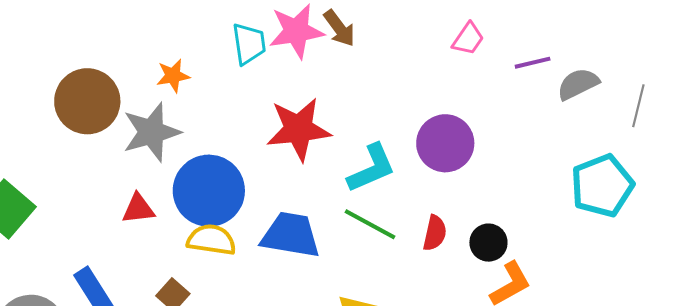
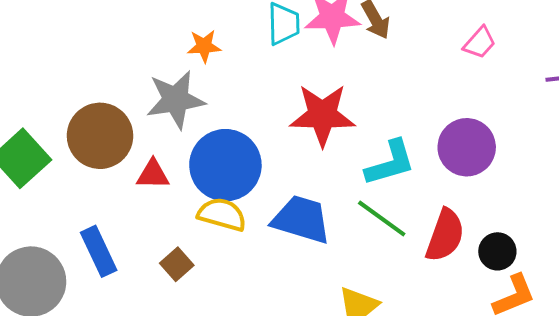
pink trapezoid: (468, 39) -> (480, 43), moved
brown circle: (87, 101) -> (100, 136), moved
red semicircle: (435, 233) -> (445, 235), size x1.5

